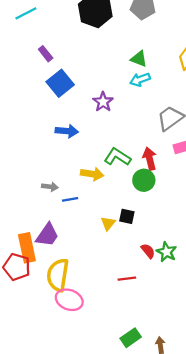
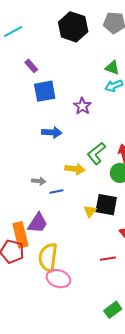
blue square: (60, 83) -> (45, 91), turned 30
green L-shape: (117, 157) -> (96, 153), turned -70
black square: (127, 216) -> (106, 205), size x1.6

